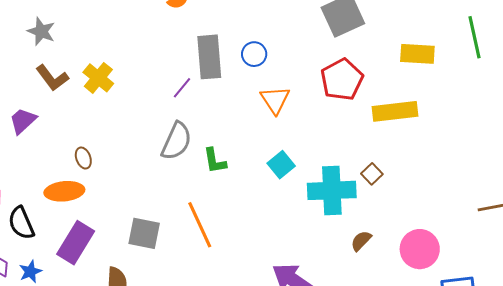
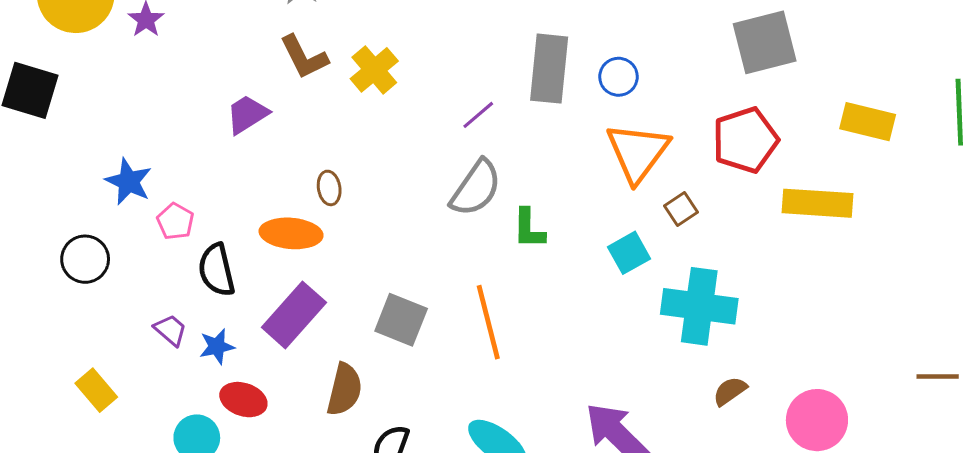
purple line: (182, 88) -> (478, 115), moved
orange triangle: (275, 100) -> (638, 152), size x1.4
brown square: (372, 174) -> (681, 209), moved

